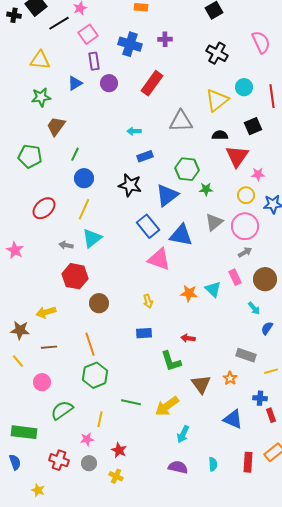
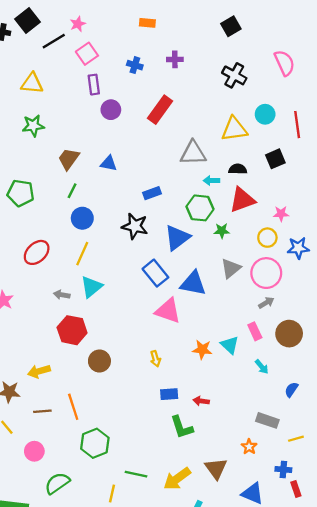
blue cross: (130, 44) -> (135, 65), size x0.6
blue triangle: (75, 83) -> (109, 163), moved, turned 42
yellow triangle: (217, 100) -> (234, 129), turned 30
brown trapezoid: (56, 126) -> (69, 159), moved
cyan arrow: (134, 131) -> (211, 181), moved
red triangle: (237, 156) -> (242, 200), moved, turned 35
cyan arrow: (254, 308) -> (262, 367), moved
blue rectangle: (144, 333) -> (169, 394), moved
orange line: (90, 344) -> (73, 407), moved
brown triangle: (201, 384) -> (216, 468), moved
yellow line: (100, 419) -> (112, 494), moved

